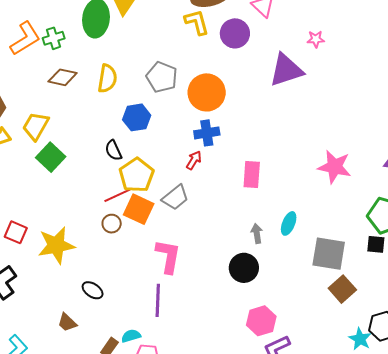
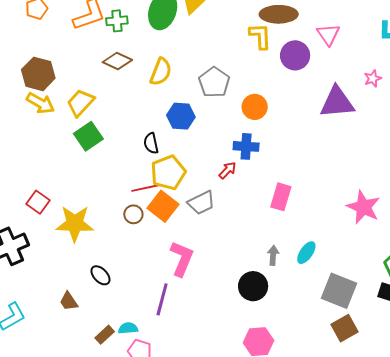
pink star: (316, 39) -> (373, 78), turned -30
orange circle: (207, 92) -> (255, 107), size x0.7

